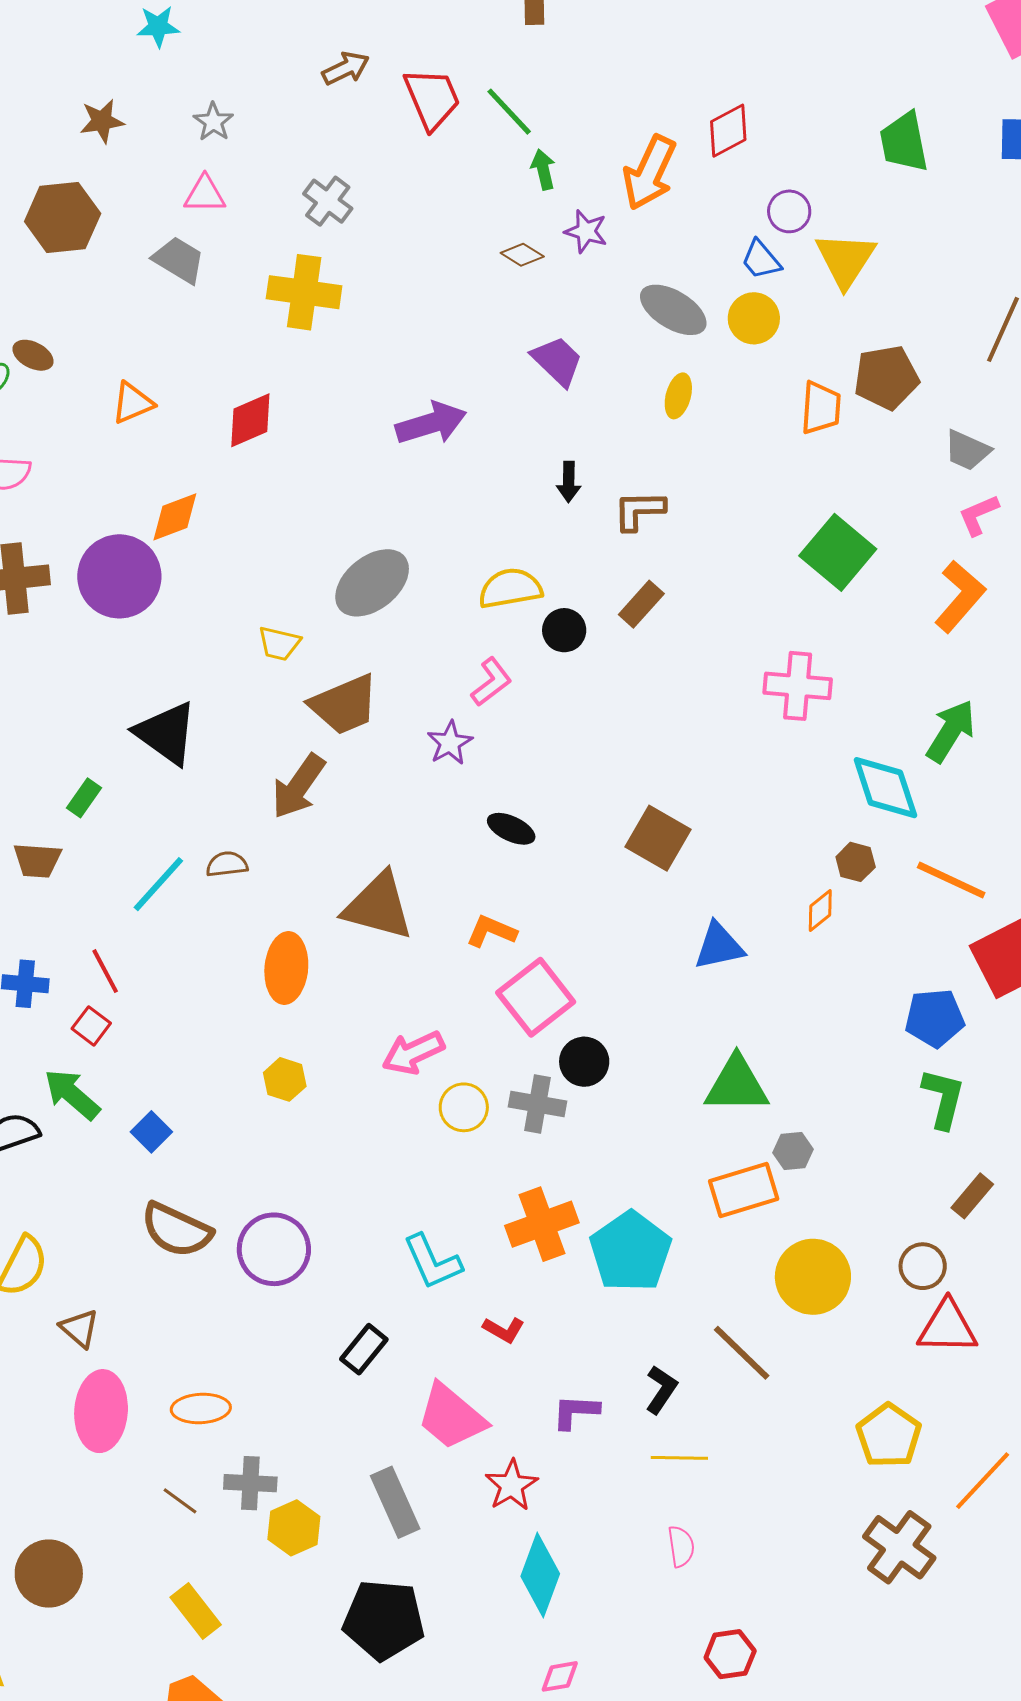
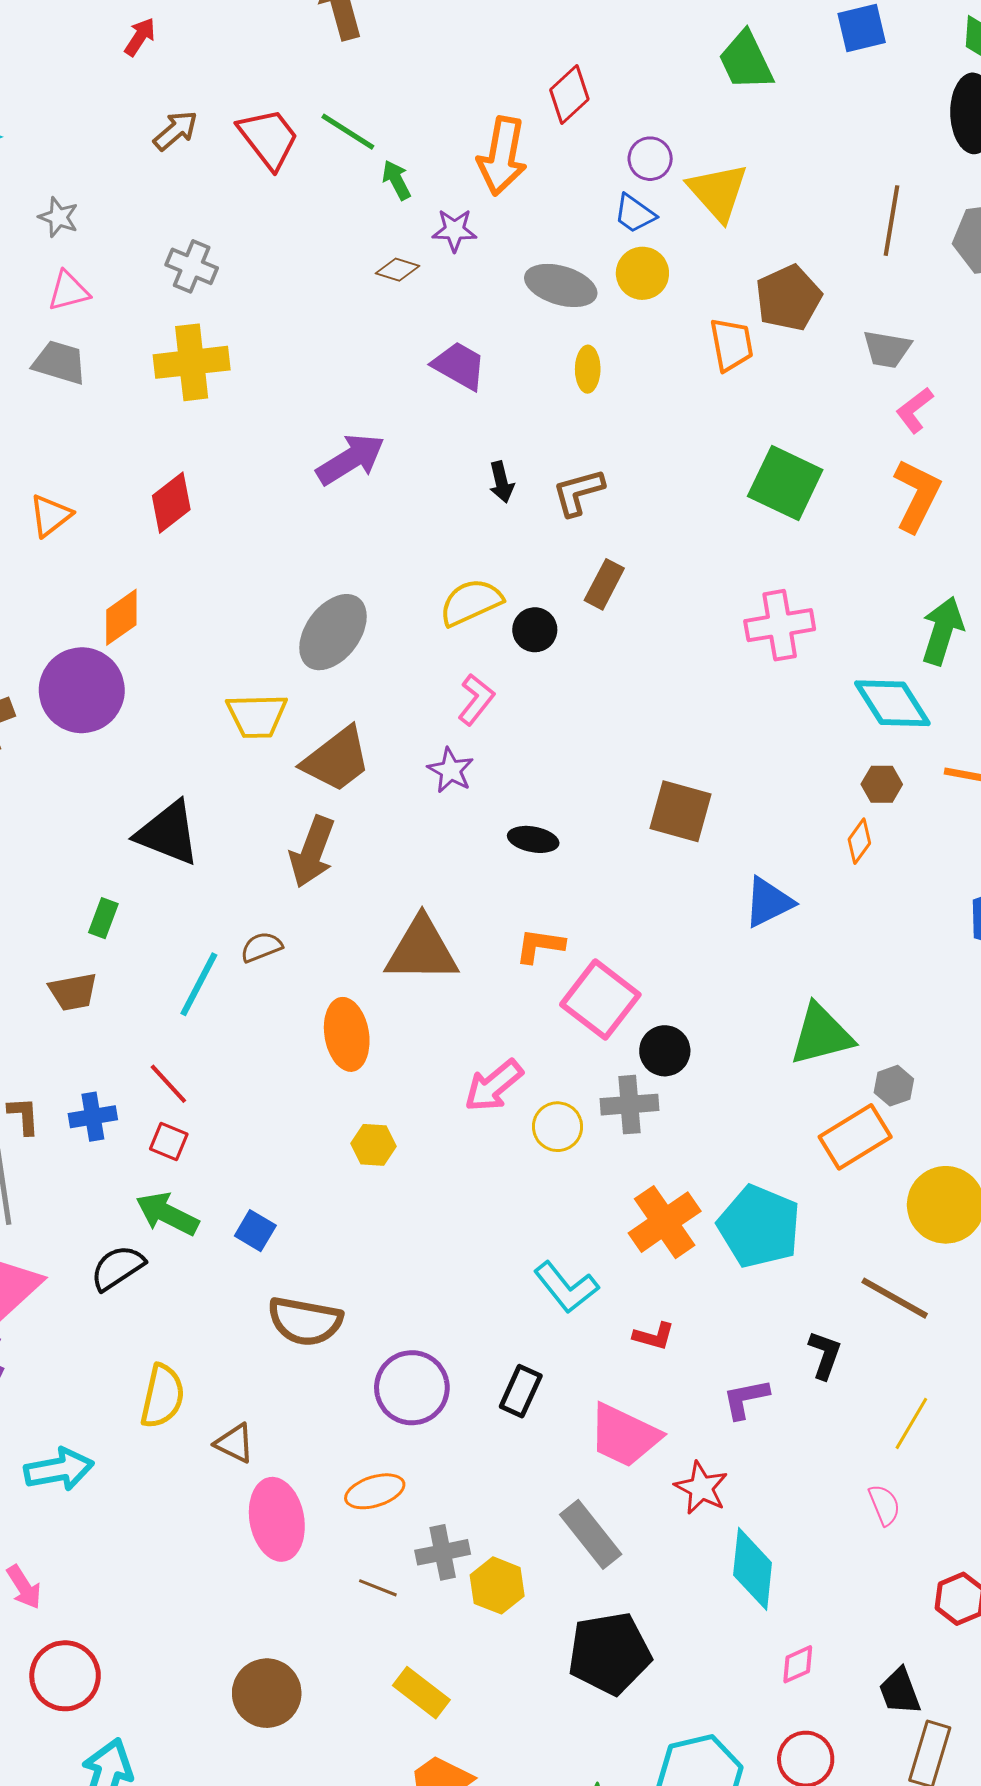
yellow trapezoid: (279, 644) -> (257, 716), size x1.4
purple circle: (274, 1249) -> (412, 1388), moved
yellow line: (679, 1458) -> (911, 1423), moved, turned -46

